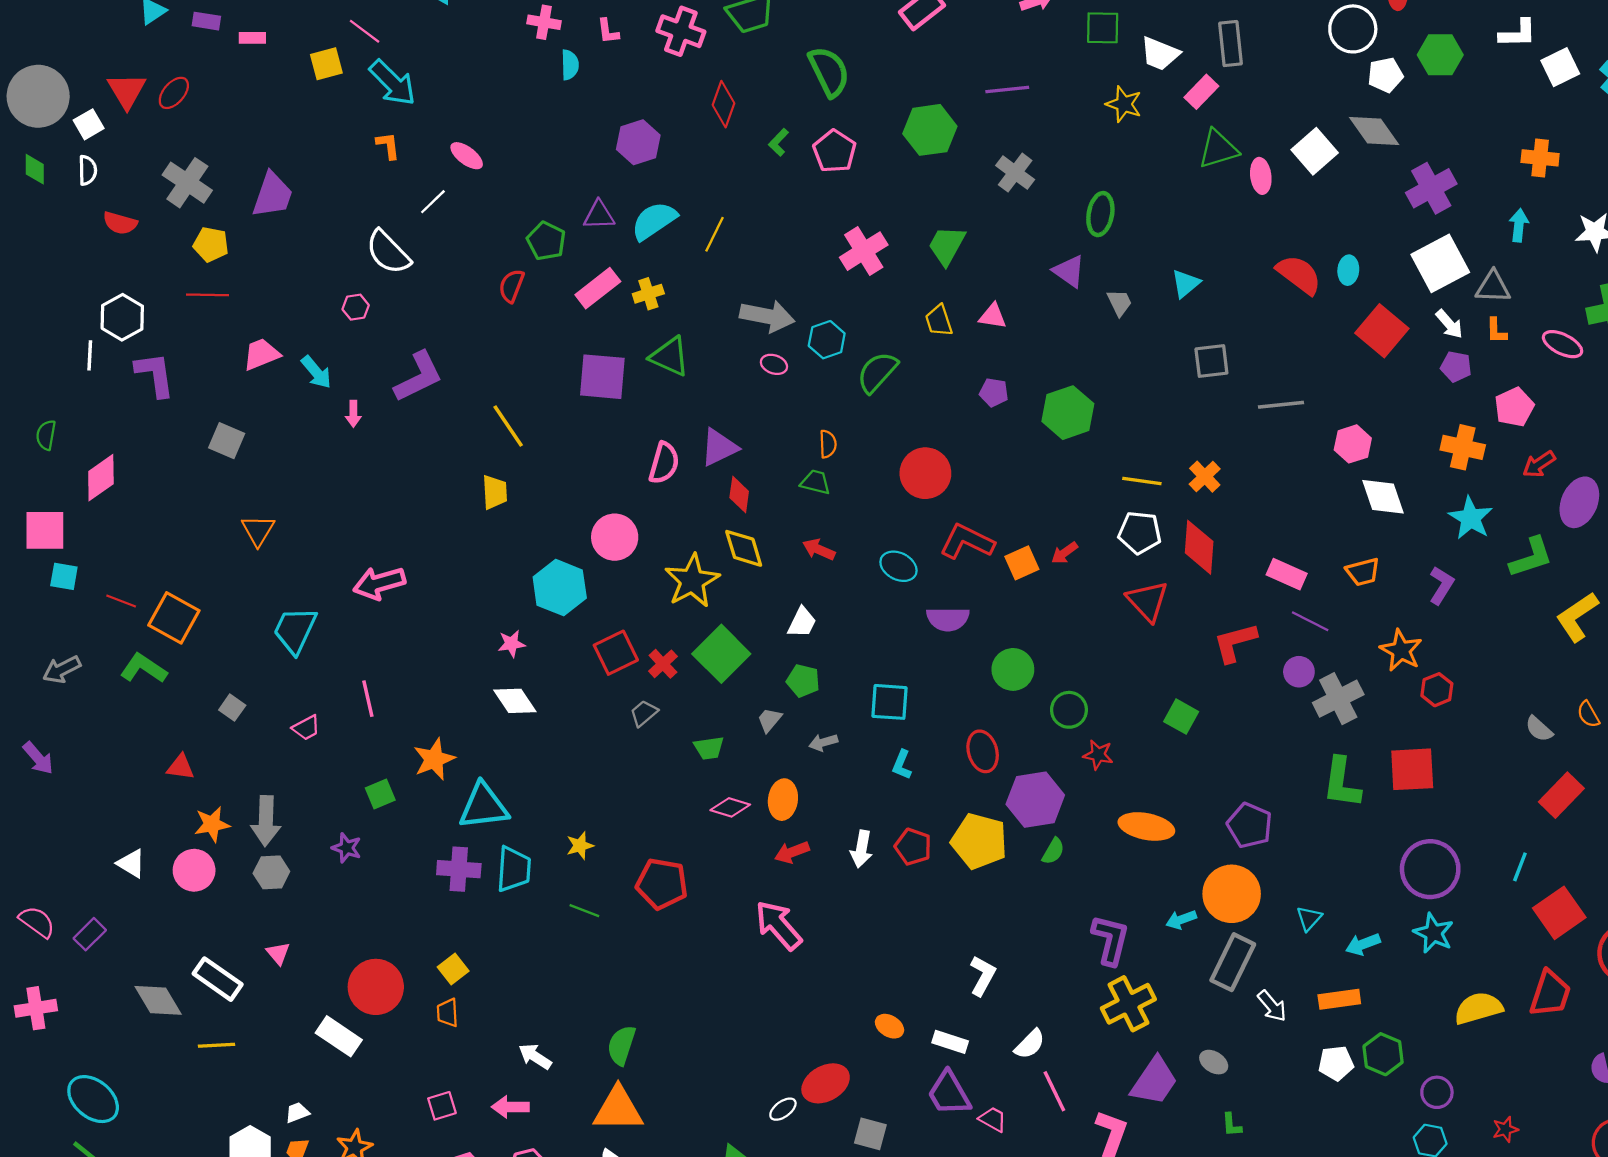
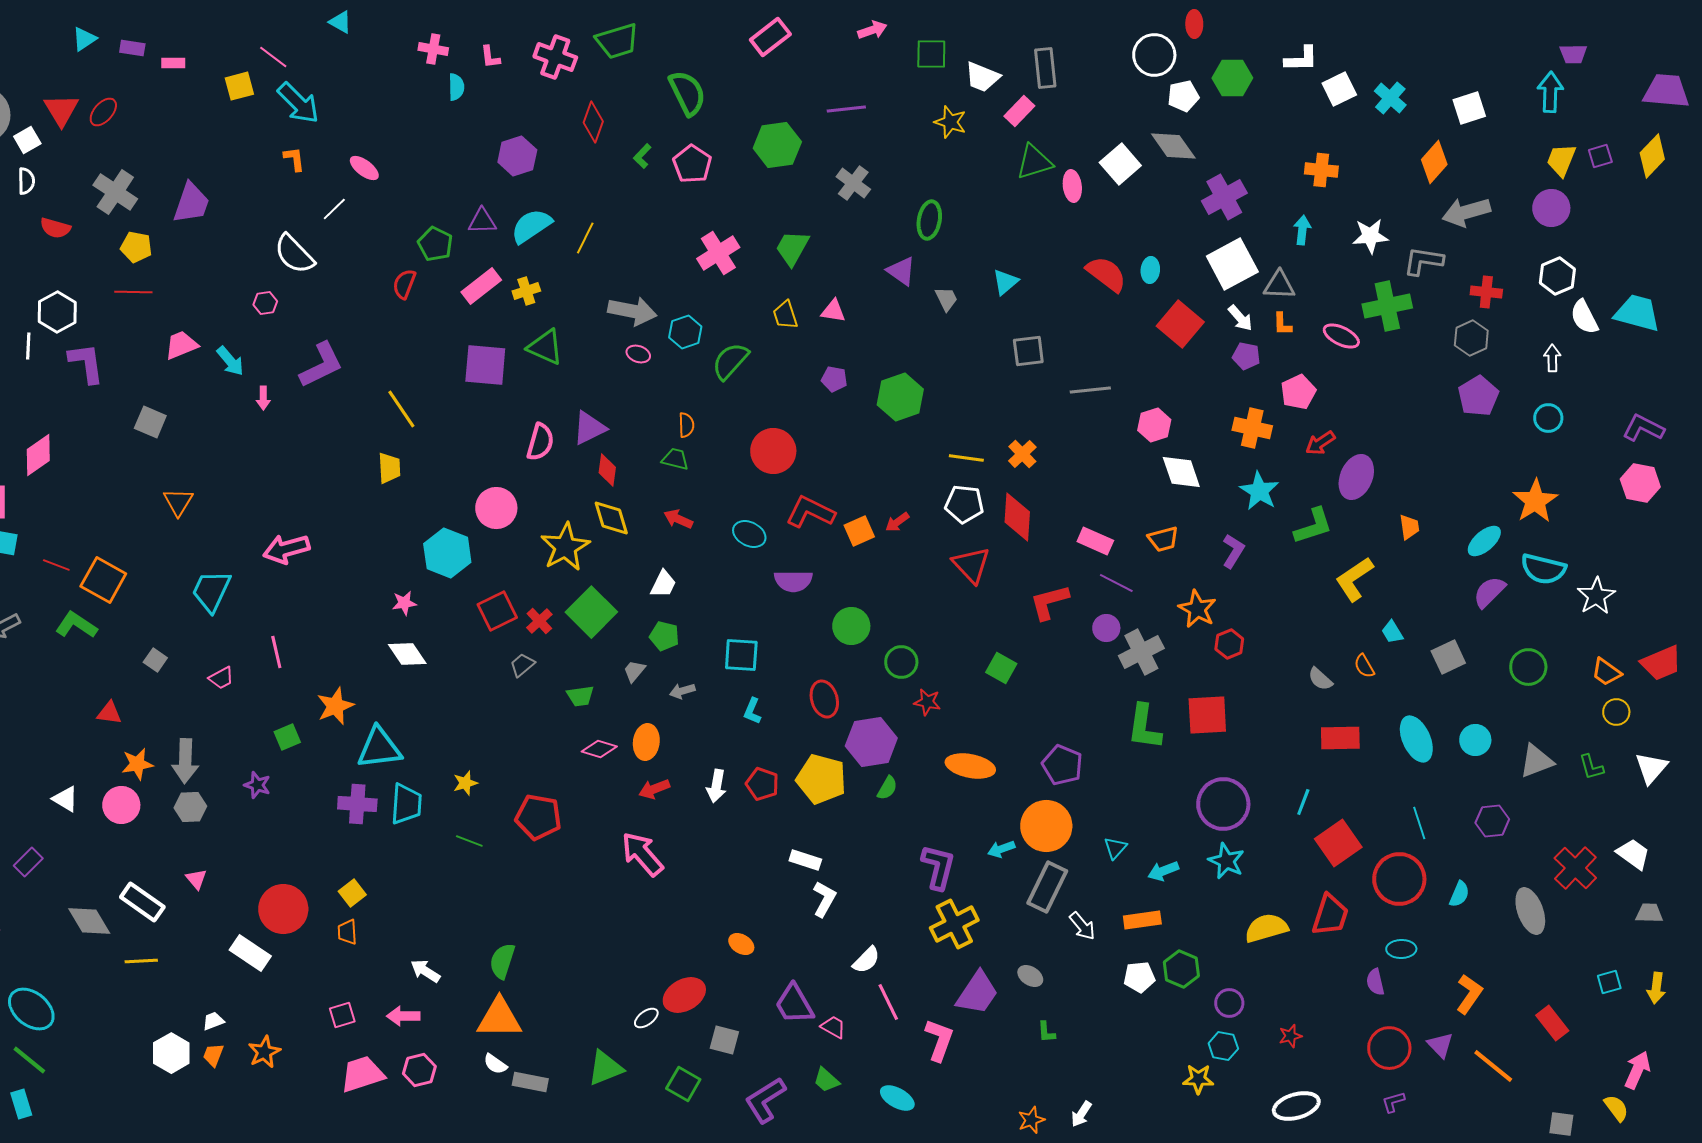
red rectangle: (1561, 795) -> (1340, 738), turned 45
white rectangle: (950, 1042) -> (805, 860), moved

